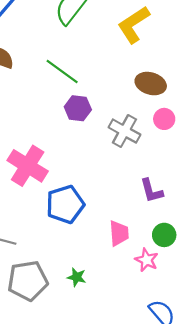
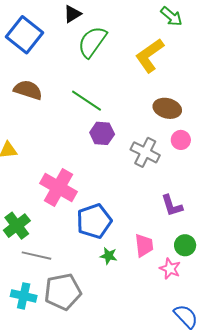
green star: (77, 277) -> (109, 256), moved

